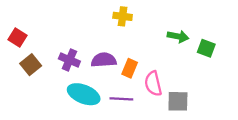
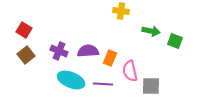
yellow cross: (123, 16) -> (121, 11), moved
red square: (18, 38) -> (24, 30), moved

